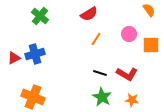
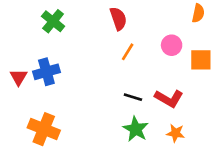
orange semicircle: (149, 10) -> (198, 13), turned 48
red semicircle: (89, 14) -> (118, 19), turned -78
red triangle: (14, 58) -> (18, 77), turned -32

